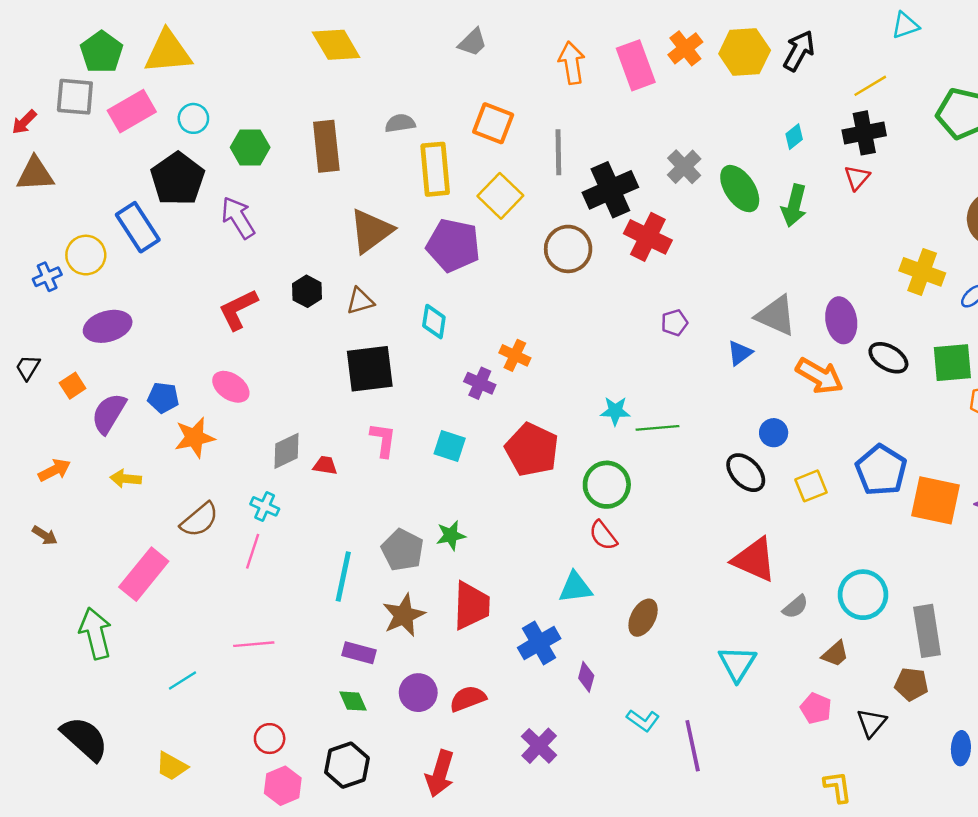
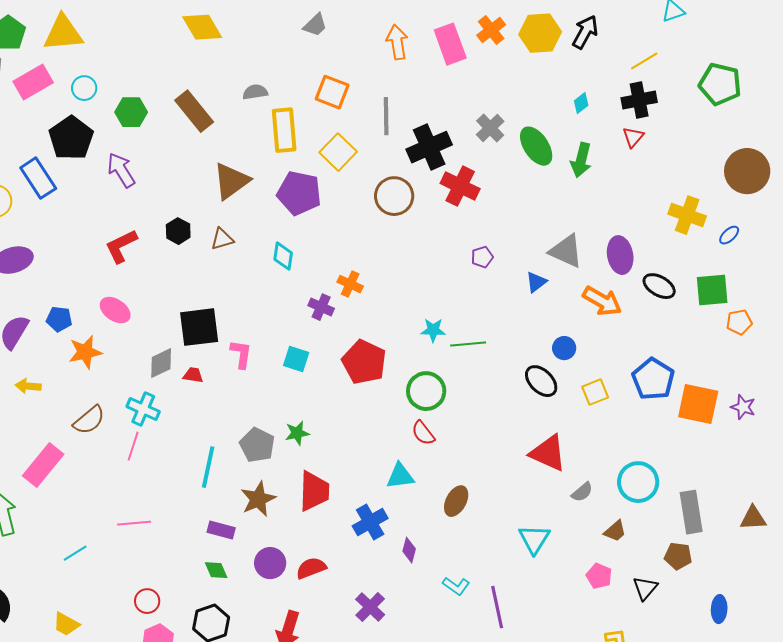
brown rectangle: (326, 146) -> (194, 111), turned -33
black square: (370, 369) -> (199, 327), moved
cyan cross: (265, 506) -> (143, 409), size x1.4

